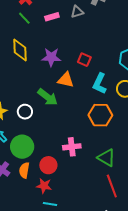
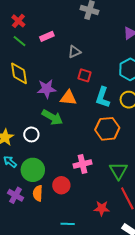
gray triangle: (77, 12) -> (74, 52), moved
purple star: (51, 57) -> (47, 89), moved
green triangle: (106, 158) -> (118, 171), turned 36
red star: (44, 186) -> (102, 208), moved

